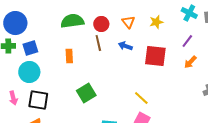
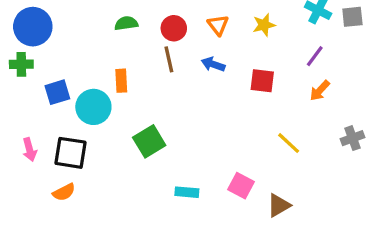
green semicircle: (72, 21) -> (126, 23), size x0.6
blue square: (30, 48) -> (57, 92), moved
red square: (155, 56) -> (262, 81), size x0.7
cyan circle: (29, 72) -> (93, 107), moved
yellow line: (141, 98) -> (289, 143), moved

